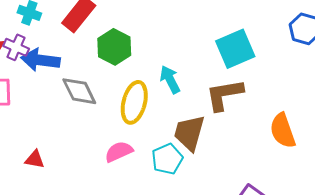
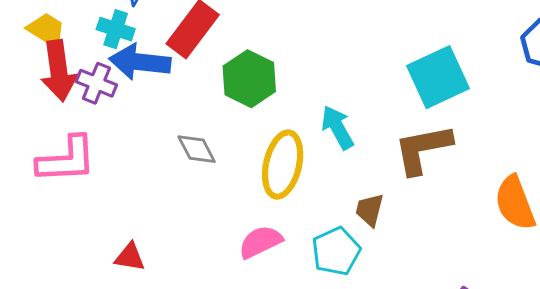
blue arrow: (40, 60) -> (140, 62), moved
gray diamond: (79, 91) -> (197, 149), size x0.7
brown trapezoid: (189, 133) -> (370, 210), size x0.6

